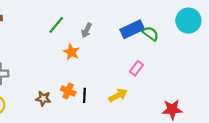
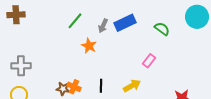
blue rectangle: (132, 29) -> (125, 23), moved
orange cross: (68, 91) -> (74, 87), moved

